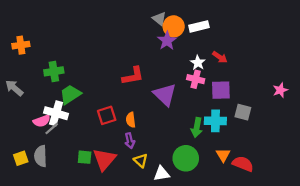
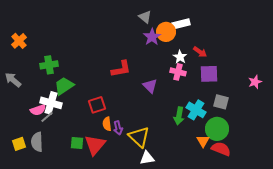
orange circle: (174, 26) -> (166, 32), moved
orange cross: (21, 45) -> (19, 41), turned -35
purple square: (221, 90) -> (209, 74), moved
purple triangle: (165, 95) -> (150, 86), size x0.7
orange semicircle: (131, 120) -> (107, 124), moved
cyan cross: (215, 121) -> (196, 110), turned 30
green circle: (186, 158) -> (217, 129), moved
yellow triangle: (141, 160) -> (139, 137), moved, size x1.6

